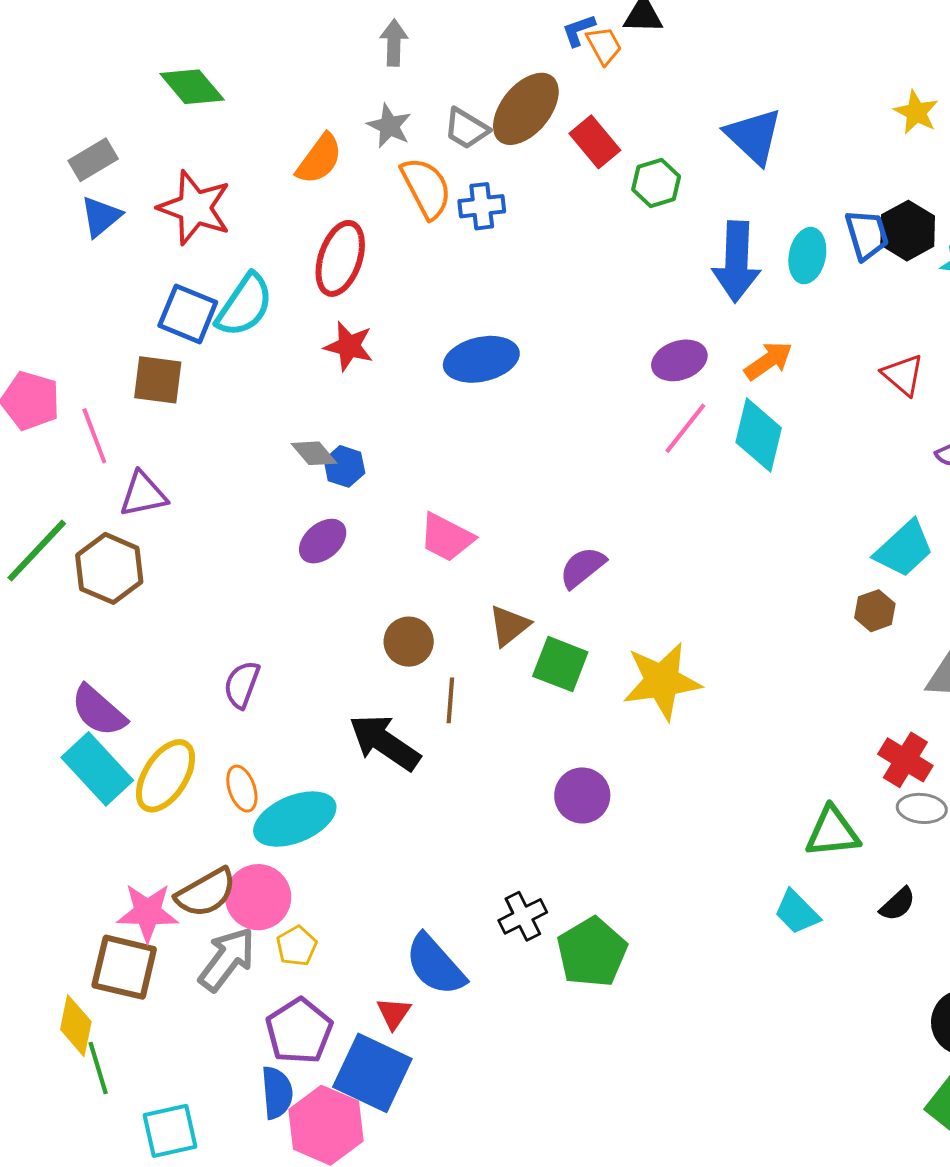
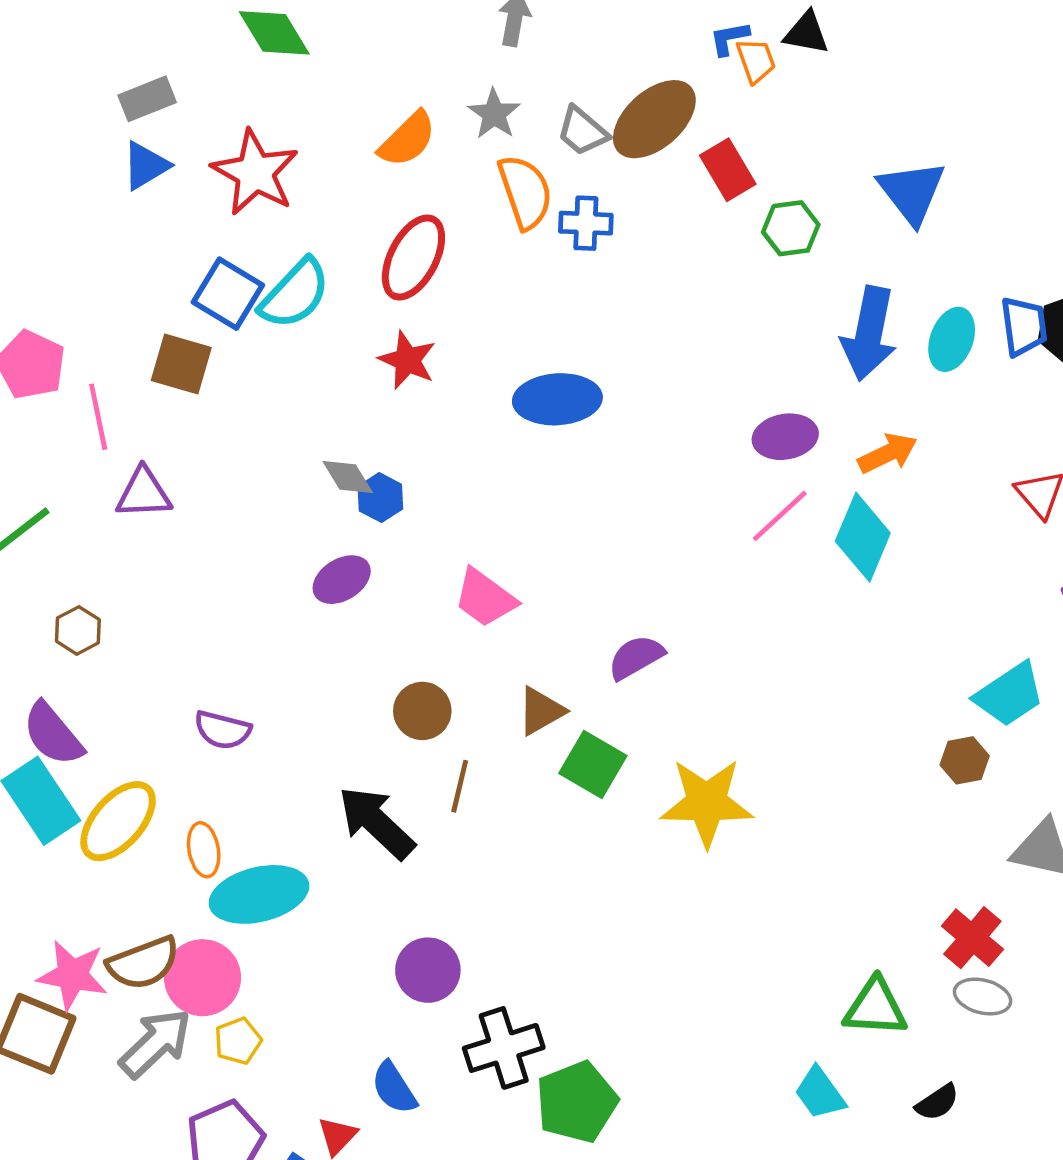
brown hexagon: (109, 568) -> (78, 630), moved, size x0.6
purple semicircle: (242, 685) -> (223, 730), turned -105
purple circle: (582, 795) -> (428, 970), moved
black cross: (523, 916) -> (504, 1048), size x1.4
blue semicircle: (435, 965) -> (394, 1088), size x0.7

